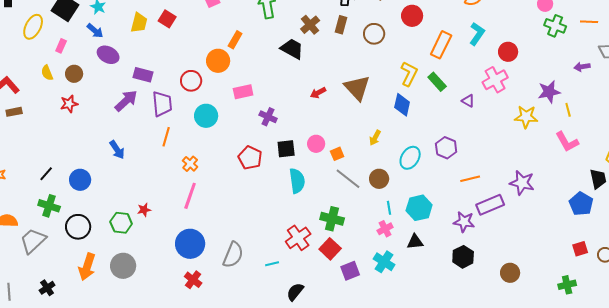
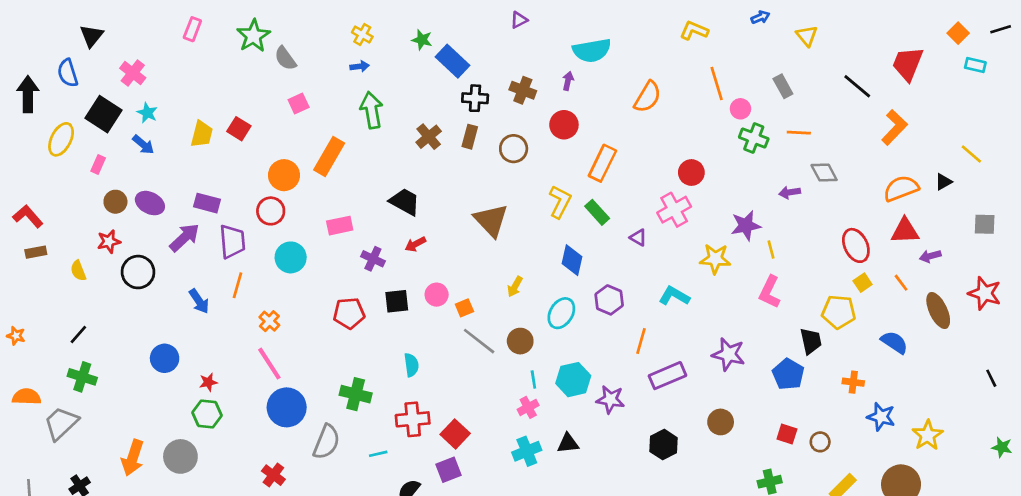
cyan L-shape: (477, 34) -> (674, 296), moved, turned -95
orange rectangle: (235, 40) -> (329, 157), size x1.6
black trapezoid: (292, 49) -> (405, 202), moved
purple ellipse: (108, 55) -> (150, 203), moved
orange circle: (218, 61) -> (284, 175), moved
yellow semicircle: (47, 73) -> (78, 271), moved
red arrow: (318, 93) -> (415, 244), moved
blue diamond: (402, 105) -> (572, 260), moved
pink L-shape: (567, 142) -> (770, 292), turned 55
blue arrow: (117, 150) -> (199, 301), moved
red pentagon: (250, 158) -> (349, 313), turned -30
orange line: (470, 179) -> (641, 341), turned -60
blue circle: (80, 180) -> (165, 358), moved
cyan semicircle: (297, 181) -> (411, 365), moved, size x0.7
purple star: (522, 183) -> (729, 354), moved
pink line: (190, 196) -> (269, 364), turned -52
green cross: (332, 219) -> (356, 394), moved
purple star: (464, 222) -> (610, 399), moved
green hexagon: (121, 223) -> (207, 414), moved
black circle: (78, 227) -> (138, 272), moved
red cross: (298, 238) -> (413, 419), turned 30
black triangle: (415, 242) -> (568, 443), moved
blue circle: (190, 244) -> (287, 407), moved
red square: (580, 249) -> (787, 434), turned 35
black hexagon: (463, 257) -> (664, 445), moved
cyan cross: (384, 262) -> (527, 451), turned 35
purple square: (350, 271) -> (449, 470), moved
brown circle: (510, 273) -> (721, 422), moved

